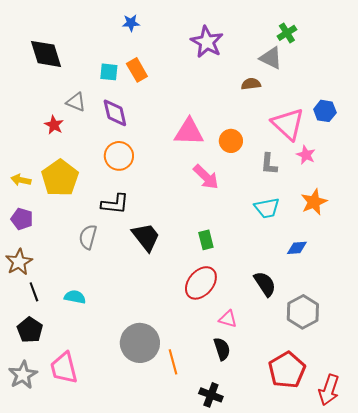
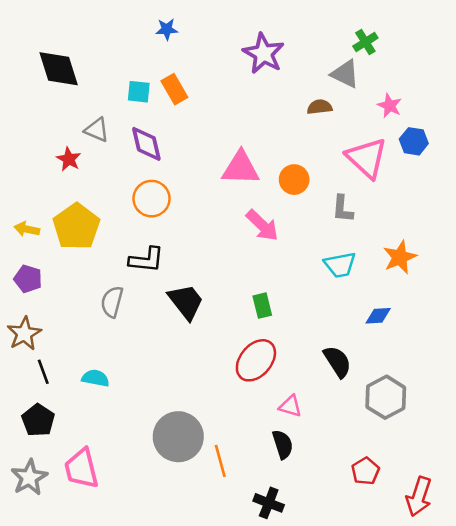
pink star: (306, 155) -> (390, 106), moved
red pentagon: (287, 370) -> (365, 471), size x0.6

